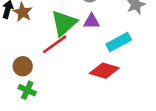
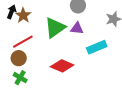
red line: (55, 44) -> (23, 42), moved
red diamond: (104, 71) -> (62, 66), moved

